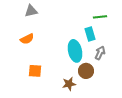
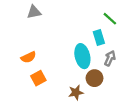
green line: (100, 17) -> (110, 19), turned 48
orange semicircle: (27, 39) -> (28, 57), moved
orange square: (35, 71) -> (38, 78), turned -32

